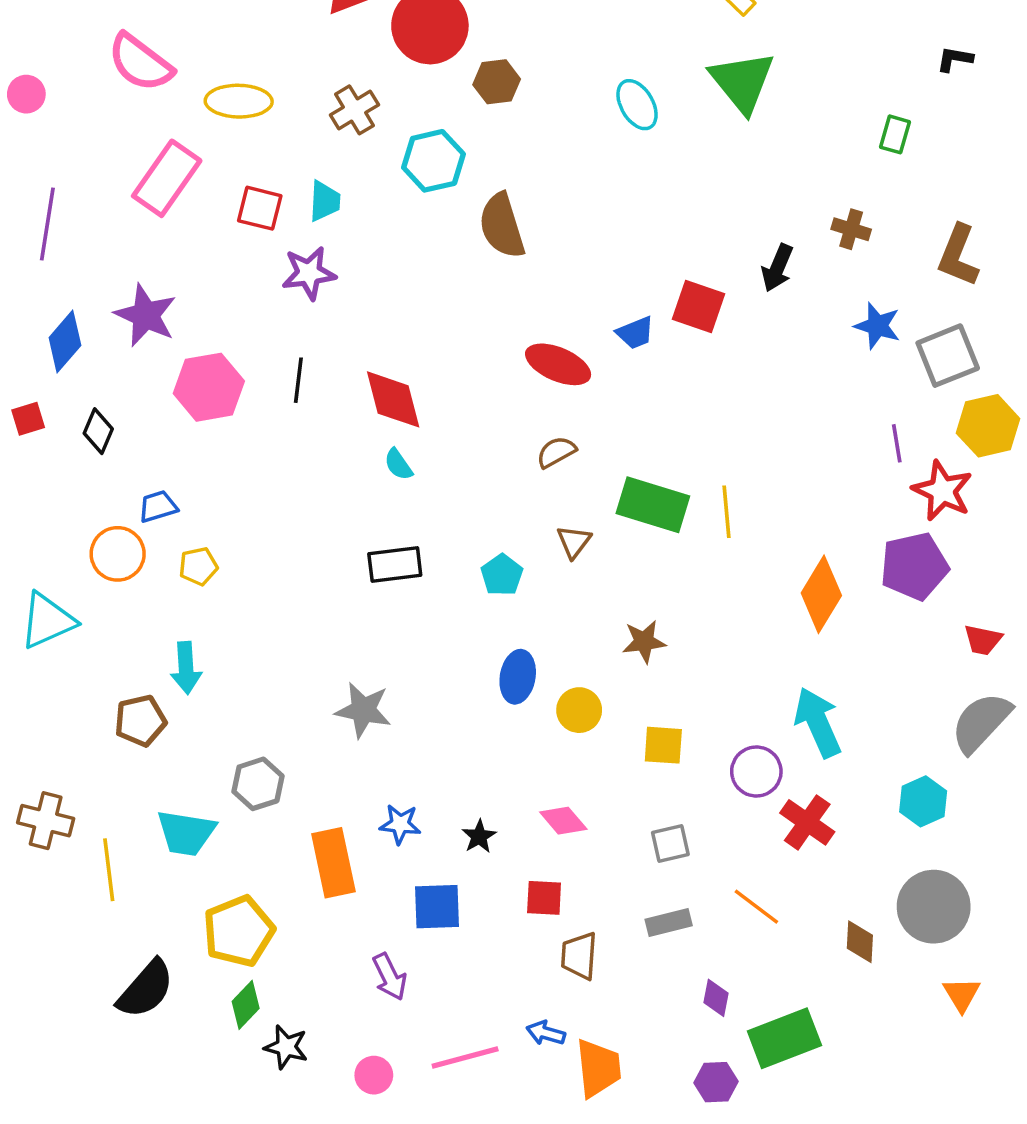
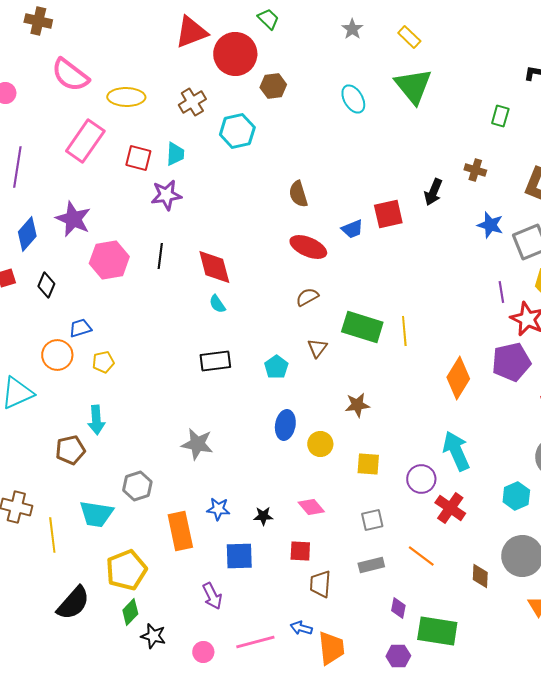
brown semicircle: (502, 226) -> (298, 194), moved, size x0.7
red square: (698, 306) -> (388, 214), turned -32
black star: (479, 836) -> (263, 516), turned 30
green rectangle: (784, 1038) -> (437, 631), turned 30

